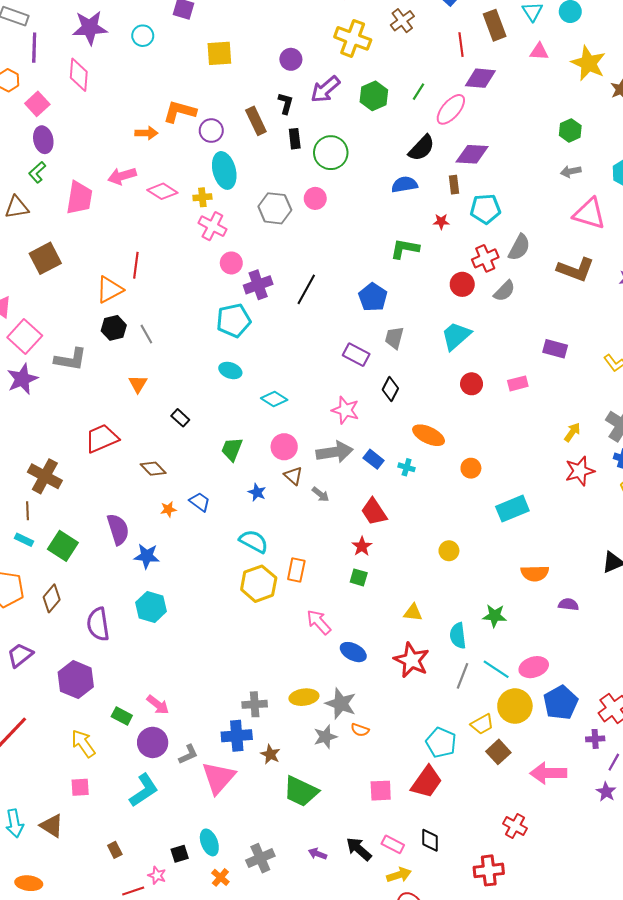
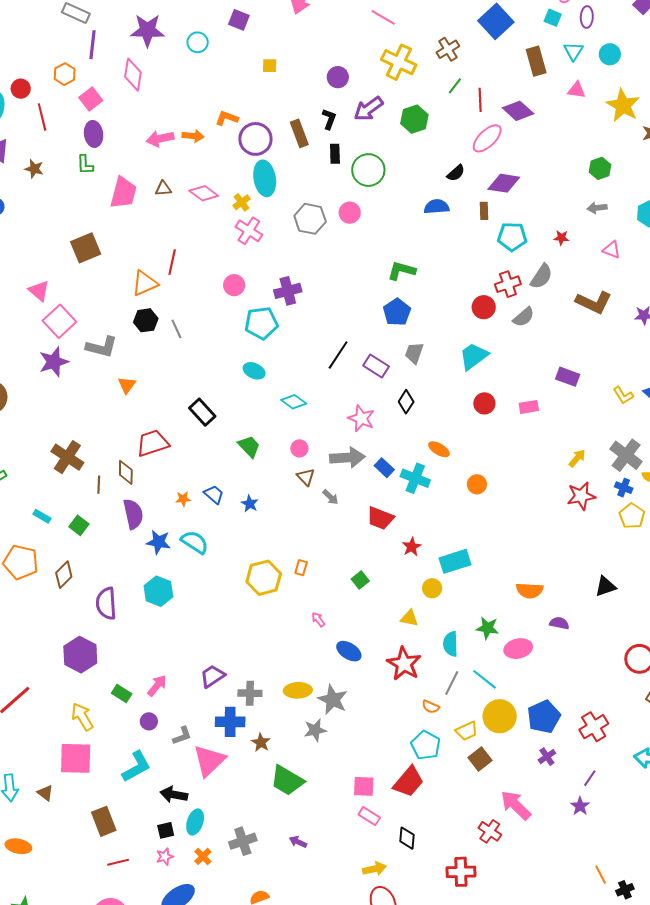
red line: (461, 45) -> (480, 100), moved
yellow square: (219, 53) -> (270, 66), size x0.6
purple diamond: (480, 78) -> (518, 111), turned 32
green line: (418, 92) -> (455, 86), moved
orange L-shape: (180, 112) -> (227, 118), size x0.7
purple circle: (211, 131) -> (255, 139), size x1.4
black semicircle: (422, 148) -> (456, 173), size x0.7
green L-shape: (37, 172) -> (85, 165), turned -55
pink arrow: (122, 176) -> (160, 139), moved
yellow cross: (202, 197) -> (242, 202), turned -36
brown triangle: (17, 207) -> (163, 189), moved, size x0.7
pink triangle: (589, 214) -> (612, 250), size x0.6
red star: (441, 222) -> (561, 238), moved
green L-shape: (405, 249) -> (402, 271), moved
pink circle: (231, 263) -> (234, 285), moved
black line: (306, 289) -> (338, 355), moved
orange triangle: (138, 384) -> (127, 385), moved
black rectangle: (180, 418) -> (202, 412), size x1.5
orange ellipse: (429, 435) -> (439, 449), size x0.7
red trapezoid: (102, 438) -> (153, 443), moved
pink circle: (284, 447) -> (299, 448), size x0.7
green trapezoid: (232, 449) -> (249, 446), turned 110
cyan cross: (407, 467) -> (415, 478), size x1.8
brown diamond: (153, 469) -> (126, 472), moved, turned 40
blue star: (257, 492) -> (250, 504), moved
cyan rectangle: (512, 509) -> (455, 561), moved
brown line: (27, 511) -> (99, 485), moved
red trapezoid: (374, 512) -> (380, 518), turned -40
cyan semicircle: (254, 541) -> (195, 542), moved
green square: (63, 546) -> (79, 525), size x0.7
red star: (362, 546) -> (412, 547), moved
yellow circle: (449, 551) -> (432, 588), moved
orange rectangle: (296, 570) -> (301, 568), size x0.7
green square: (359, 577) -> (360, 580), turned 30
pink arrow: (319, 622) -> (318, 619), size x0.6
purple trapezoid: (20, 655) -> (212, 676), moved
pink ellipse: (534, 667) -> (518, 649), moved
pink arrow: (158, 705) -> (157, 686), turned -95
orange semicircle: (360, 730) -> (431, 707), moved
purple cross: (595, 739) -> (547, 757), moved, turned -36
purple circle: (153, 742) -> (149, 721), size x0.6
pink arrow: (548, 773) -> (516, 805), moved, turned 40
pink square: (80, 787) -> (76, 758), size x1.8
brown triangle: (52, 826) -> (45, 793), size x0.7
cyan ellipse: (209, 842) -> (195, 822), turned 35
pink rectangle: (393, 844) -> (369, 816), moved
black arrow: (359, 849) -> (174, 795), moved, turned -36
brown rectangle: (115, 850) -> (104, 821), size x1.8
pink star: (157, 875) -> (165, 857), moved, turned 30

